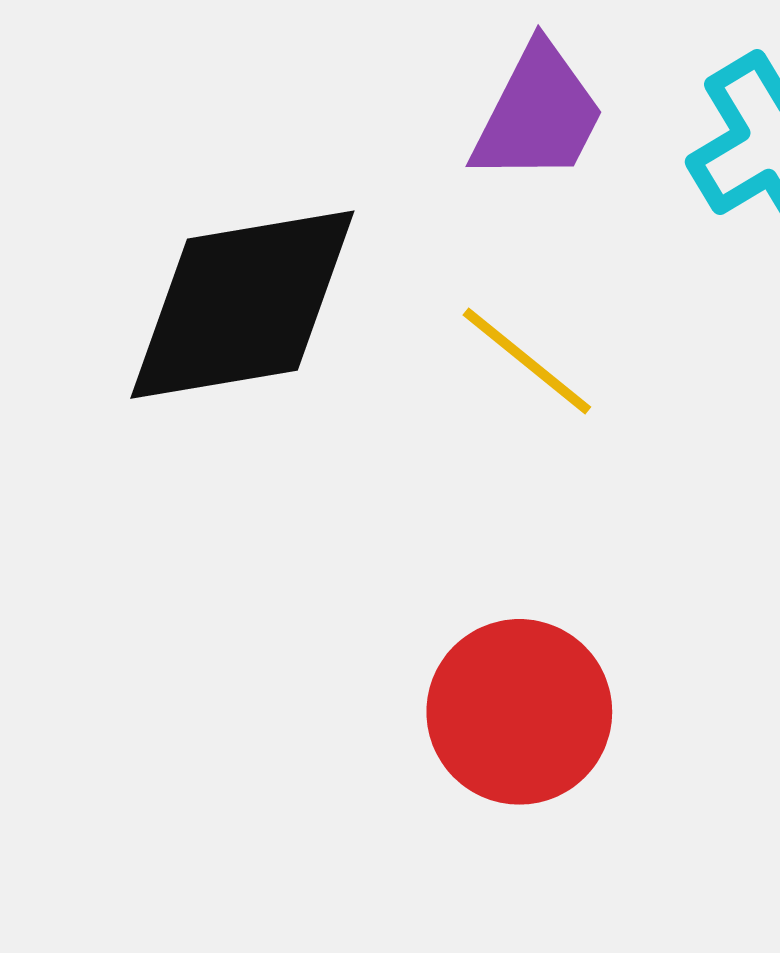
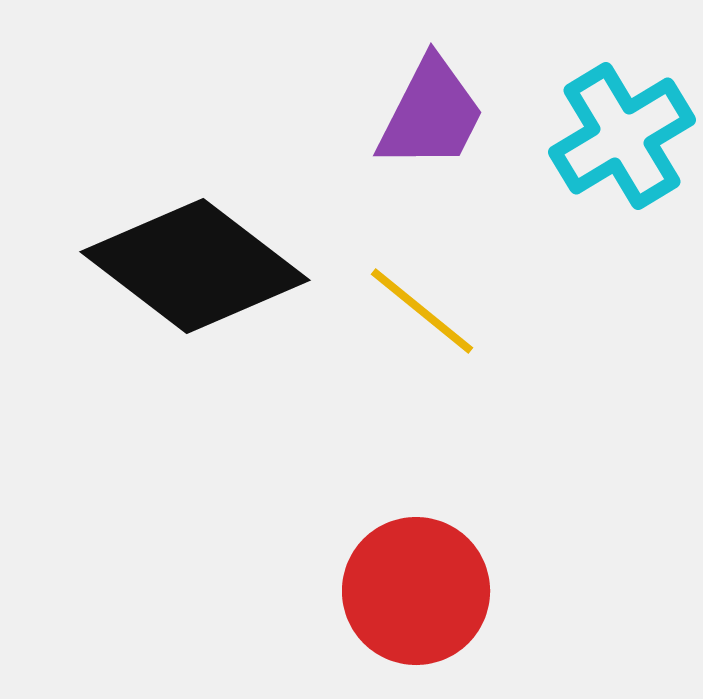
black diamond: (242, 305) -> (195, 266), turned 47

